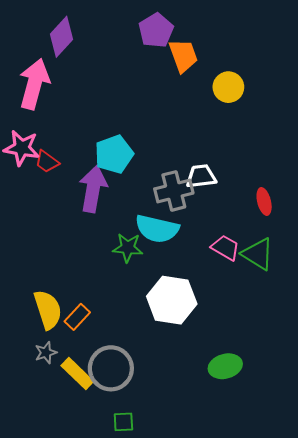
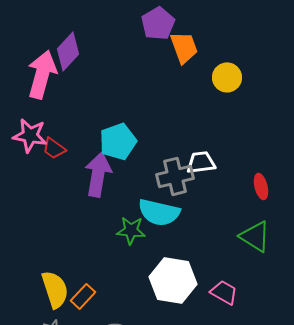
purple diamond: (62, 37) -> (68, 51), moved
pink trapezoid: (225, 248) -> (224, 292), moved

